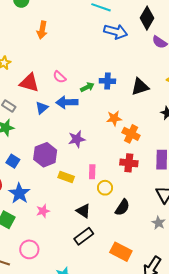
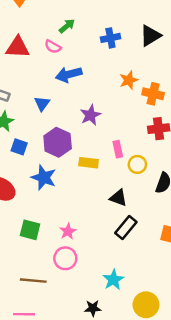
red triangle: (29, 83) -> (18, 47), moved
green arrow: (87, 87) -> (67, 26), moved
blue triangle: (42, 108) -> (42, 104), moved
blue square: (13, 161) -> (19, 147), moved
blue star: (19, 193) -> (44, 178), moved
pink star: (43, 211) -> (68, 231), moved

